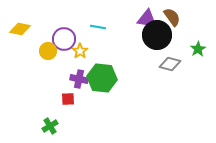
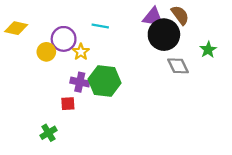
gray diamond: (170, 64) -> (178, 66), turned 50

